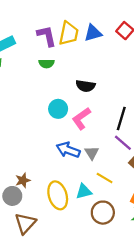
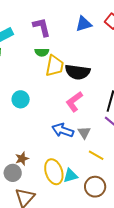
yellow trapezoid: (69, 33) -> (55, 66), moved
black semicircle: (85, 86) -> (78, 72), size x1.4
cyan circle: (58, 109) -> (21, 99), moved
cyan triangle: (84, 191) -> (70, 176), moved

